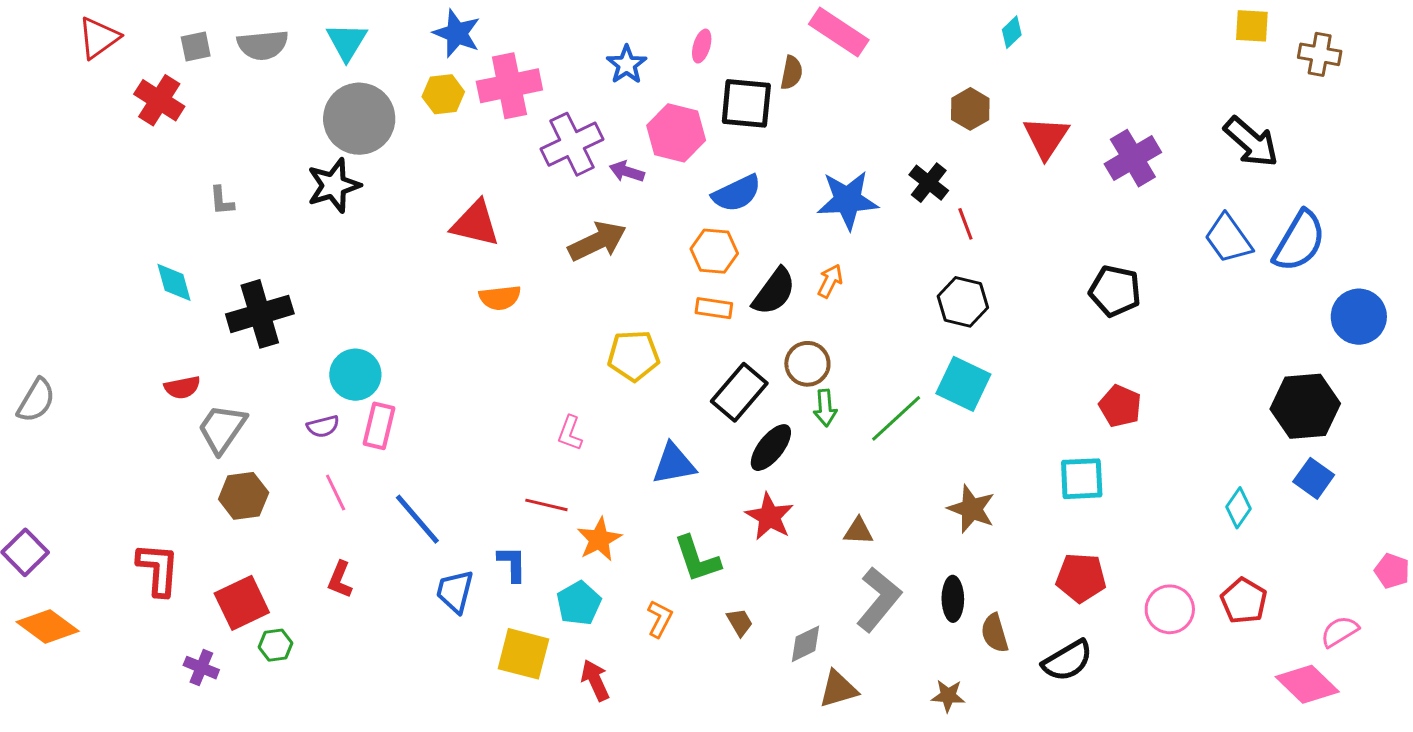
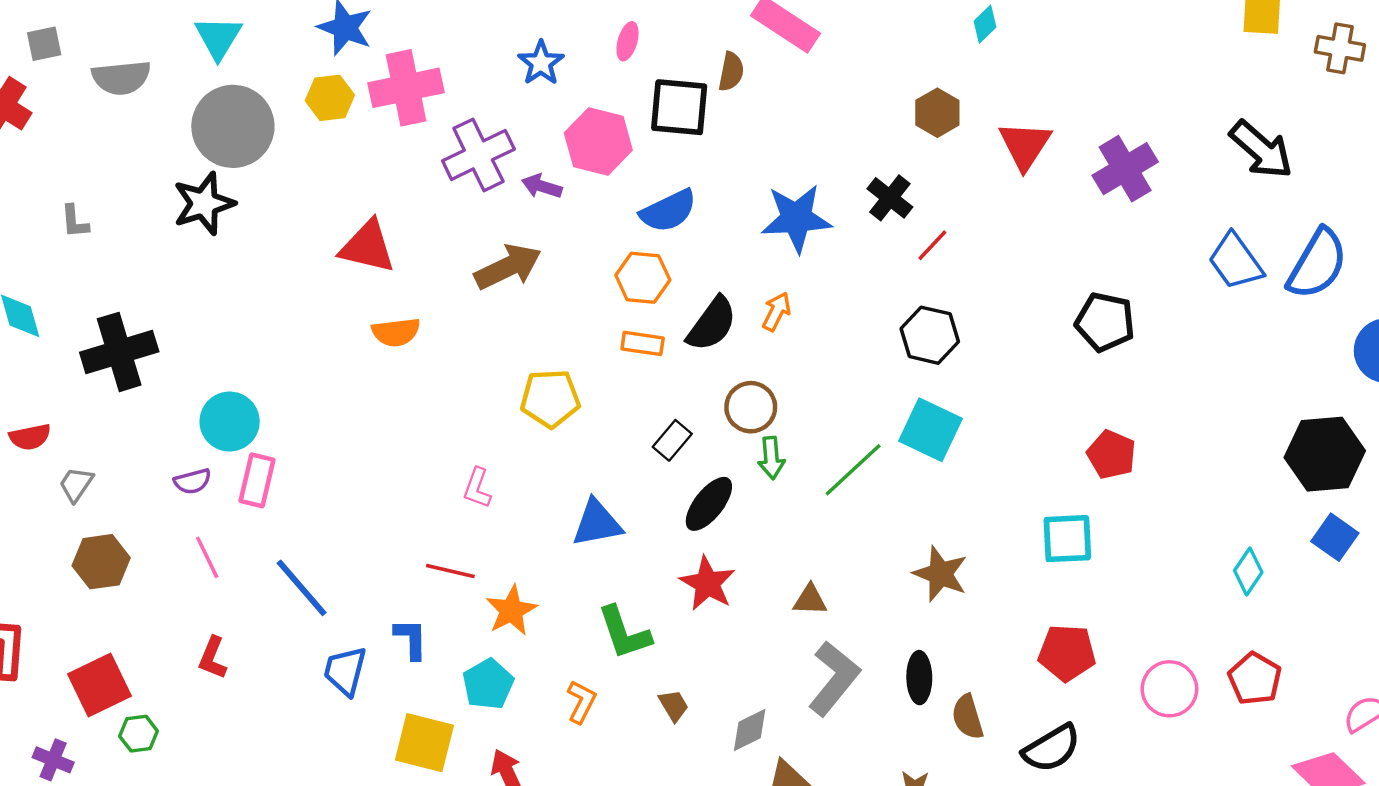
gray semicircle: (263, 45) -> (121, 78), moved
red line: (965, 224) -> (932, 245), turned 64
black rectangle: (739, 392) -> (672, 440), size x0.6
gray trapezoid: (222, 429) -> (76, 484), size x0.6

